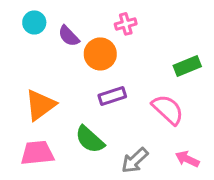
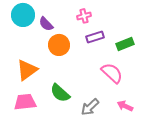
cyan circle: (34, 22) -> (23, 15), size x1.5
orange circle: (100, 54) -> (59, 45), moved
purple rectangle: (112, 96) -> (95, 37), moved

